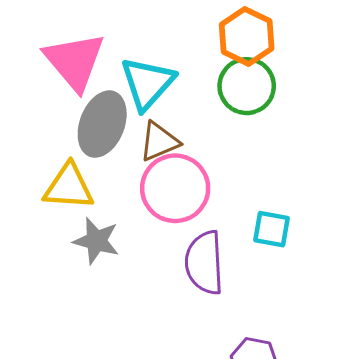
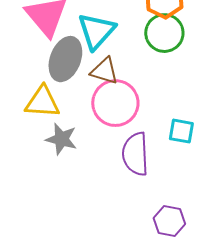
brown triangle: (159, 142) -> (104, 71), turned 40

